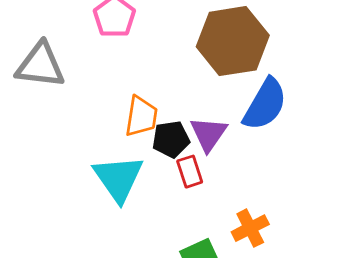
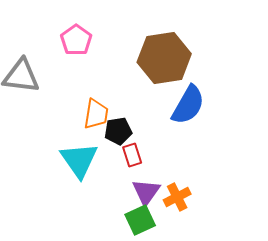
purple triangle: (209, 134) -> (146, 192), moved

